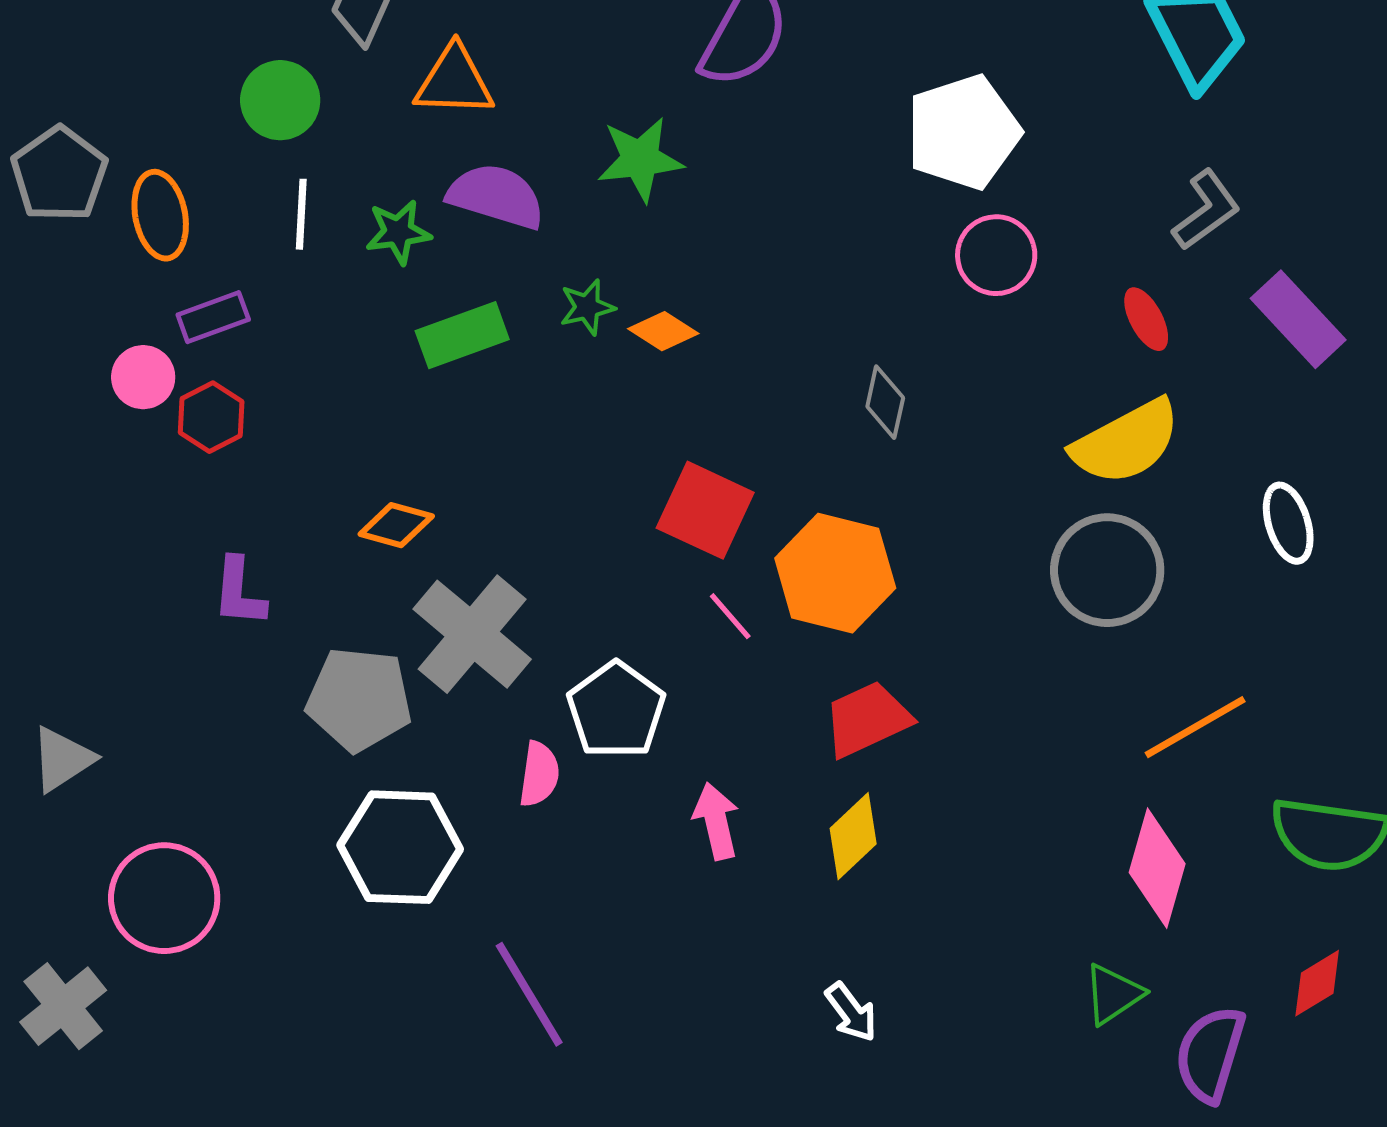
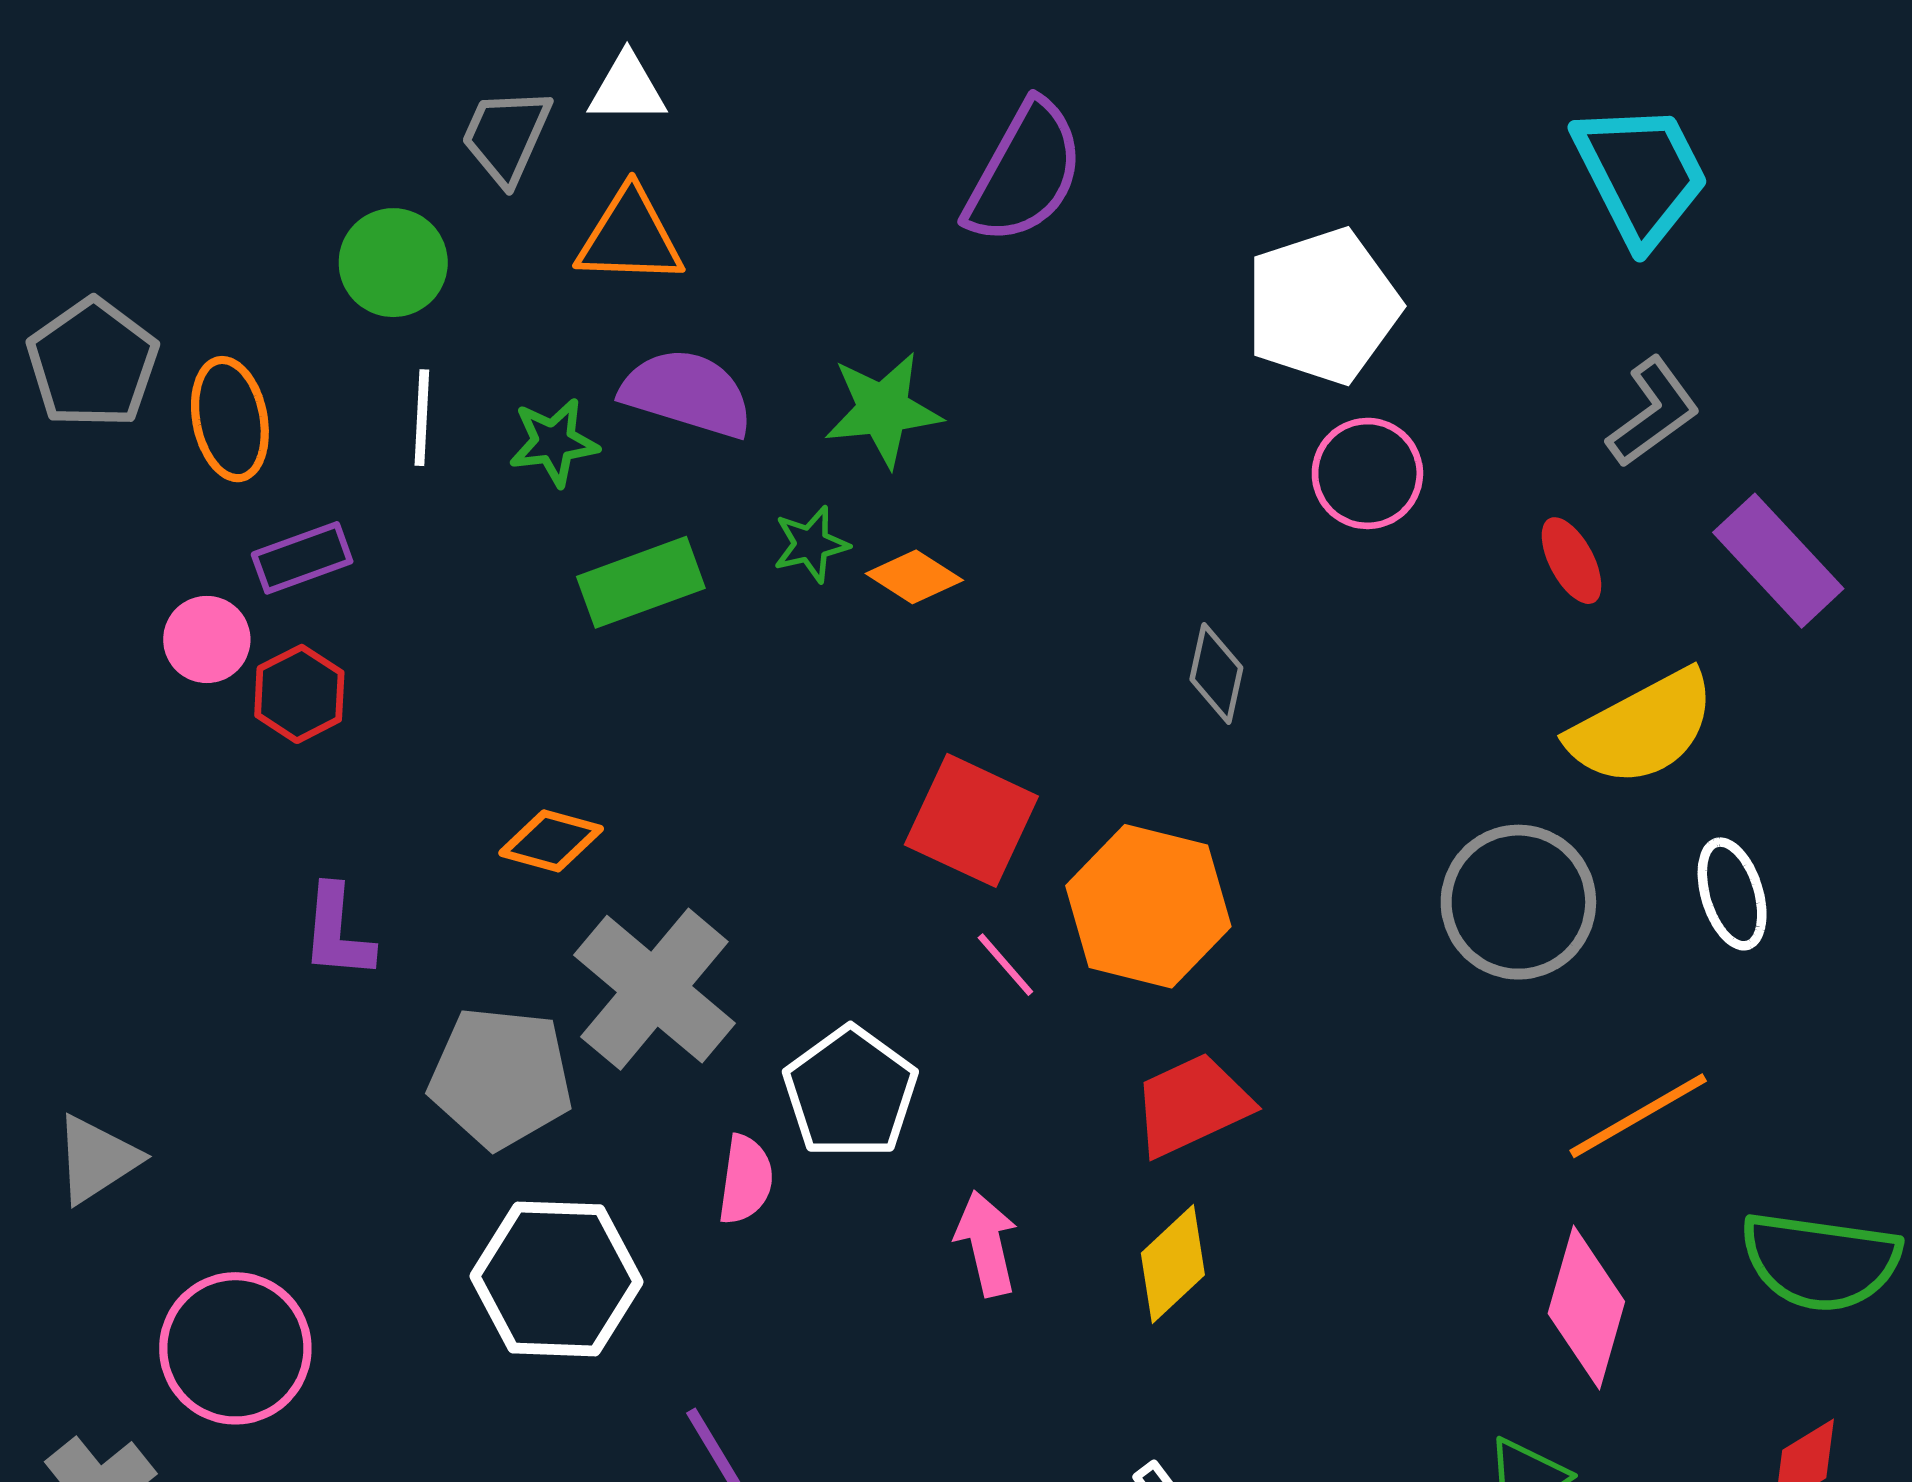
green star: (640, 159) -> (883, 410), moved
yellow semicircle: (1126, 442) -> (1642, 728), moved
white ellipse: (1288, 523) -> (1732, 894), moved

